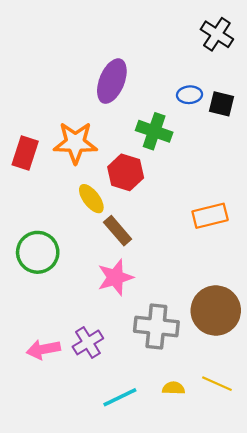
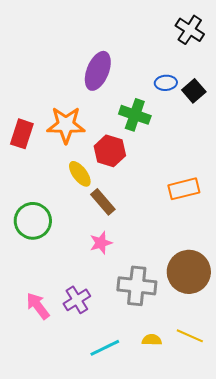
black square: (221, 104) -> (194, 91), turned 35
pink star: (115, 277) -> (101, 243), size x0.7
pink arrow: (43, 349) -> (38, 306), turned 64

